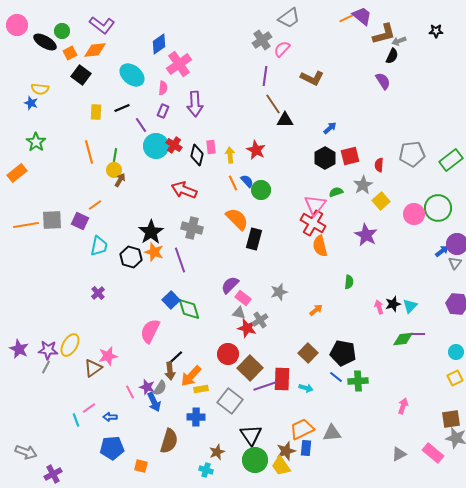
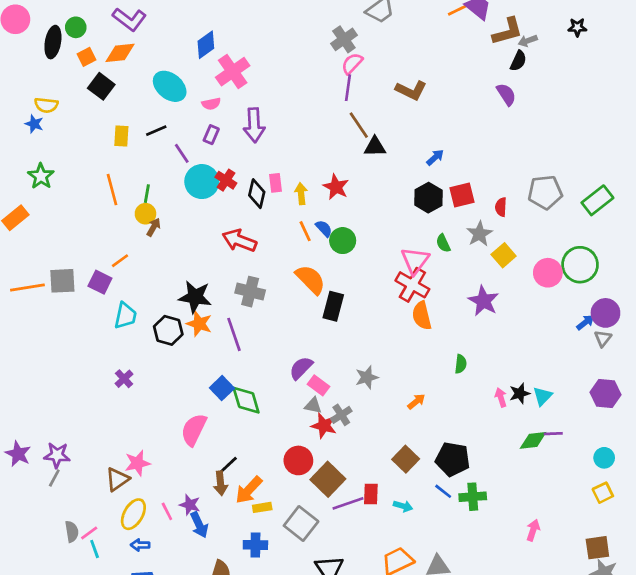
black ellipse: (45, 42) -> (53, 42), turned 70
pink semicircle: (282, 49) -> (352, 64), moved
pink semicircle: (163, 88) -> (211, 104), turned 72
green semicircle: (336, 192) -> (443, 243), turned -96
black star: (151, 232) -> (195, 297), turned -30
yellow ellipse: (70, 345) -> (133, 514), moved
red rectangle: (282, 379) -> (371, 494), size x0.7
gray semicircle: (160, 388) -> (72, 532), moved, turned -42
pink line: (89, 408) -> (89, 533), moved

